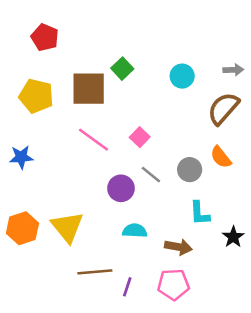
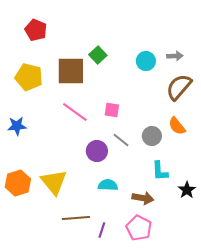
gray arrow: (233, 70) -> (175, 56), moved
pink square: (140, 137) -> (112, 110), turned -35
pink pentagon: (173, 284) -> (139, 228), turned 30

